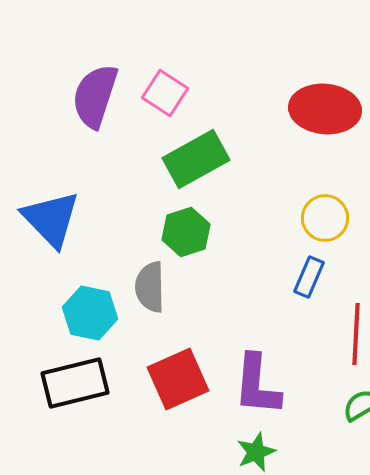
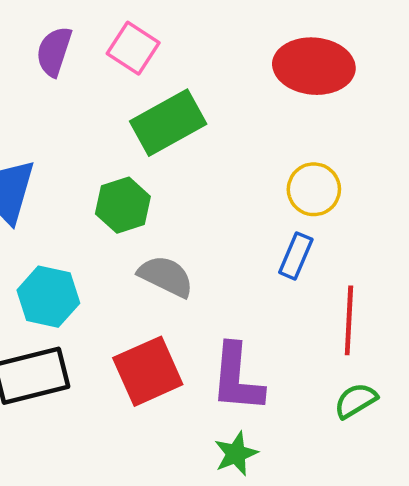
purple semicircle: (95, 96) -> (54, 51), size x0.7
green hexagon: (186, 232) -> (123, 205), moved
gray semicircle: (150, 287) -> (166, 276), moved, turned 117

